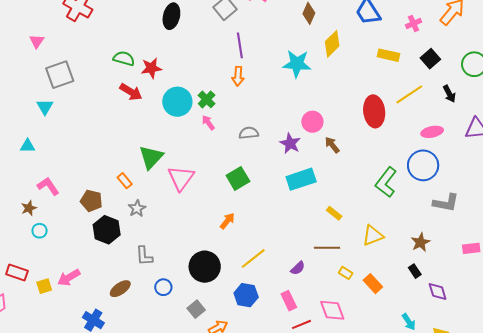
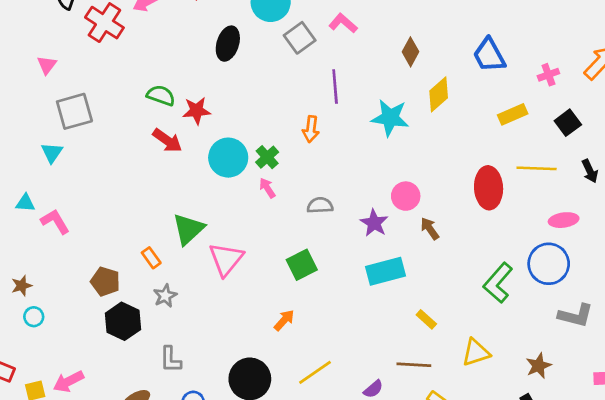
purple line: (240, 45) -> (335, 87), moved
yellow rectangle: (389, 55) -> (513, 114), turned -40
yellow line: (409, 94) -> (537, 168), turned 32
pink L-shape: (48, 186) -> (55, 222), moved

